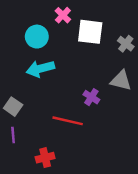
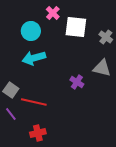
red line: (68, 121) -> (34, 102), moved
purple line: (13, 135) -> (11, 114), turned -32

